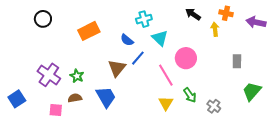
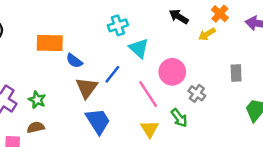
orange cross: (226, 13) -> (220, 14), turned 32
yellow arrow: (215, 29) -> (207, 34), turned -112
orange rectangle: (89, 31) -> (50, 43), turned 30
blue semicircle: (127, 40) -> (74, 61), moved
blue trapezoid: (106, 97) -> (98, 121), moved
gray cross: (214, 106) -> (197, 93), moved

